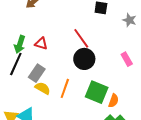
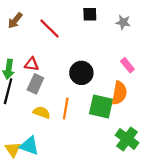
red line: (81, 38) -> (49, 29), moved
gray rectangle: (37, 73) -> (35, 84), moved
orange semicircle: (114, 101) -> (119, 93), moved, size x1.5

